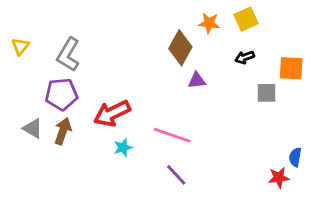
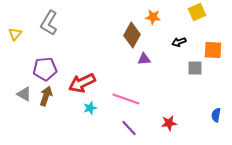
yellow square: (246, 19) -> (197, 12), moved
gray L-shape: (68, 55) -> (49, 23), moved
red star: (279, 178) -> (169, 123), moved

